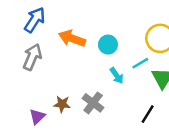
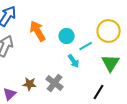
orange arrow: (72, 38) -> (38, 31), turned 40
cyan line: (140, 63) -> (86, 46), moved

